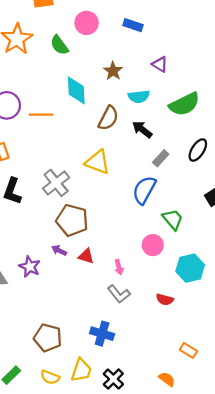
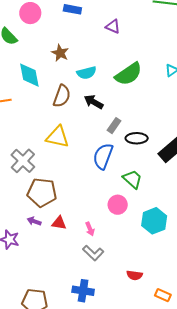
purple triangle: (160, 64) -> (113, 26), moved
black ellipse: (198, 150) -> (137, 138), moved, turned 65
red semicircle: (165, 300) -> (135, 275), moved

